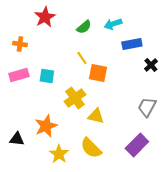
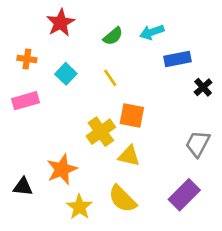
orange square: (98, 73) -> (132, 116), moved
cyan square: (47, 76) -> (66, 74), moved, turned 35

